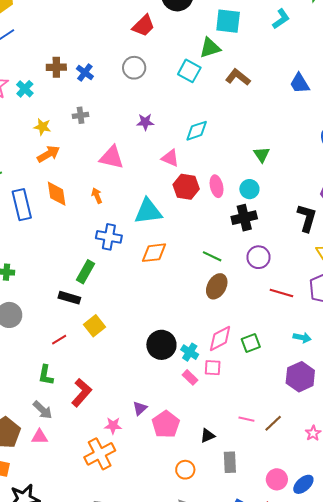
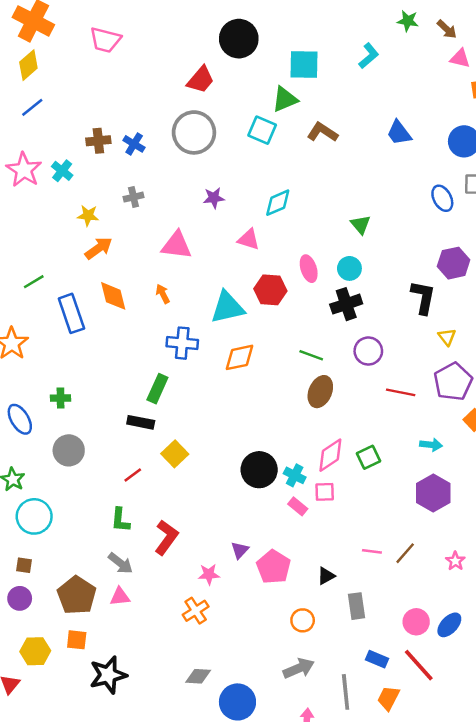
gray circle: (134, 68) -> (194, 132), size x1.5
red hexagon: (186, 187) -> (270, 290), moved
orange cross: (100, 454) -> (196, 611), size x0.7

